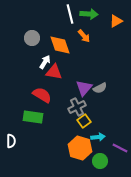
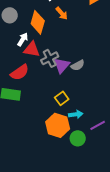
orange diamond: (60, 45) -> (38, 22), turned 35
red semicircle: (42, 95) -> (20, 72), turned 114
gray cross: (77, 107) -> (50, 58), moved
purple line: (120, 148) -> (98, 125), turned -56

